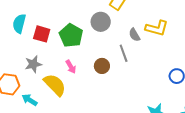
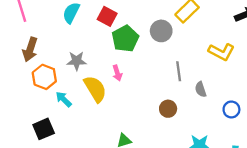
red square: (42, 34) -> (107, 16), moved
gray semicircle: (134, 35) -> (201, 89), moved
brown circle: (102, 66) -> (168, 109), moved

